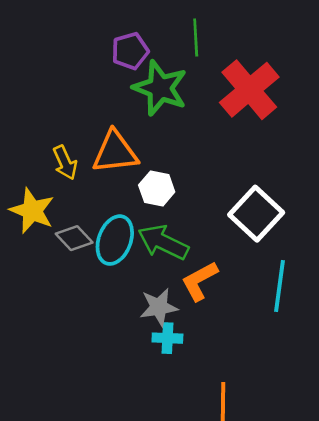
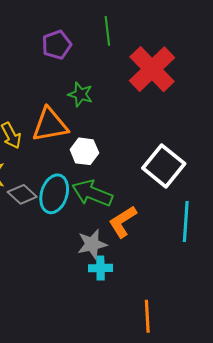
green star: (160, 88) -> (80, 94), moved, size x0.6

